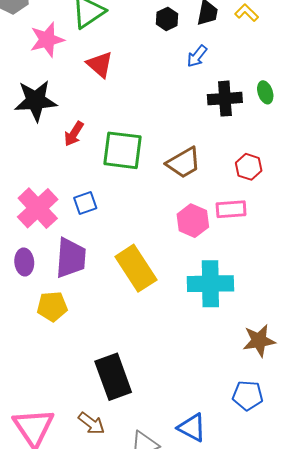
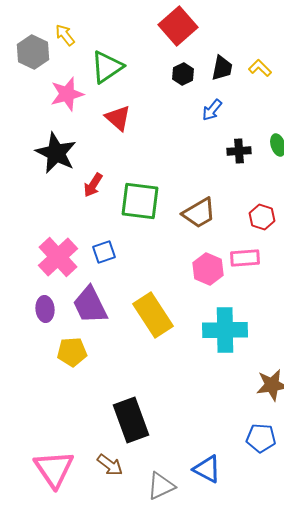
black cross: (225, 99) -> (239, 151), size x0.7
black star: (36, 101) -> (56, 153), turned 30
purple trapezoid: (71, 258) -> (90, 305), turned 150

